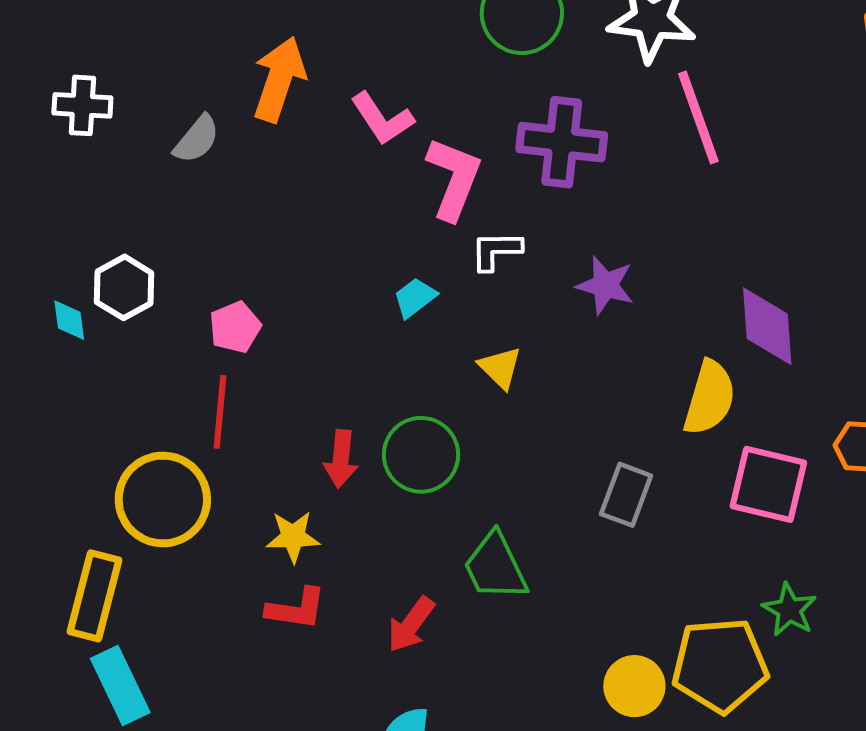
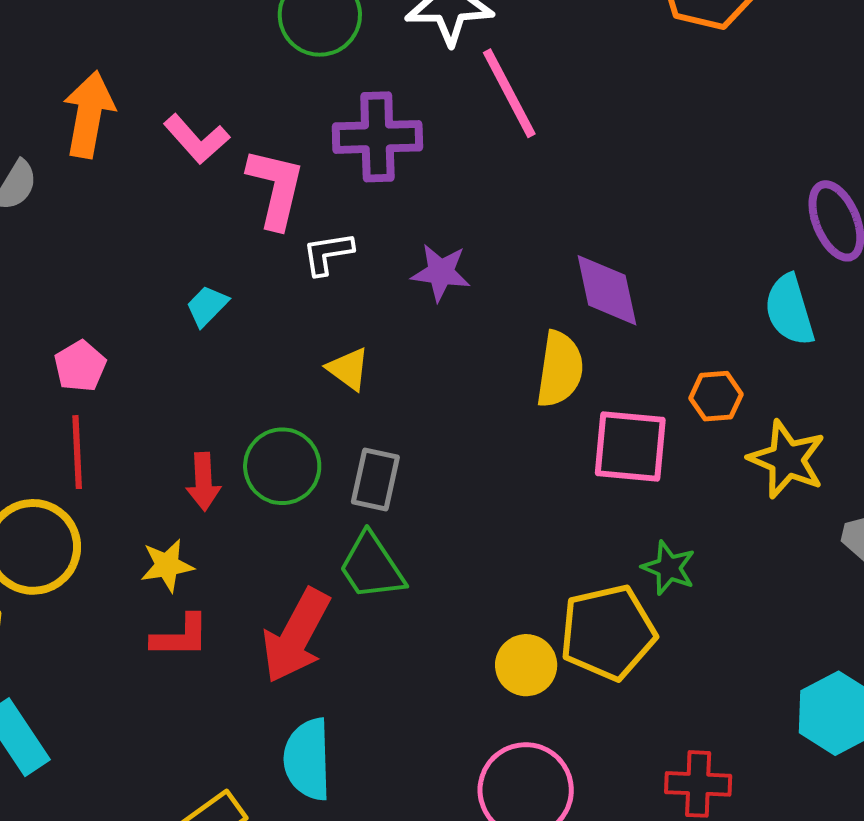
cyan trapezoid: (415, 298) -> (207, 306), moved
gray rectangle: (626, 495) -> (375, 479), moved
red arrow: (411, 625) -> (296, 636), size x1.6

